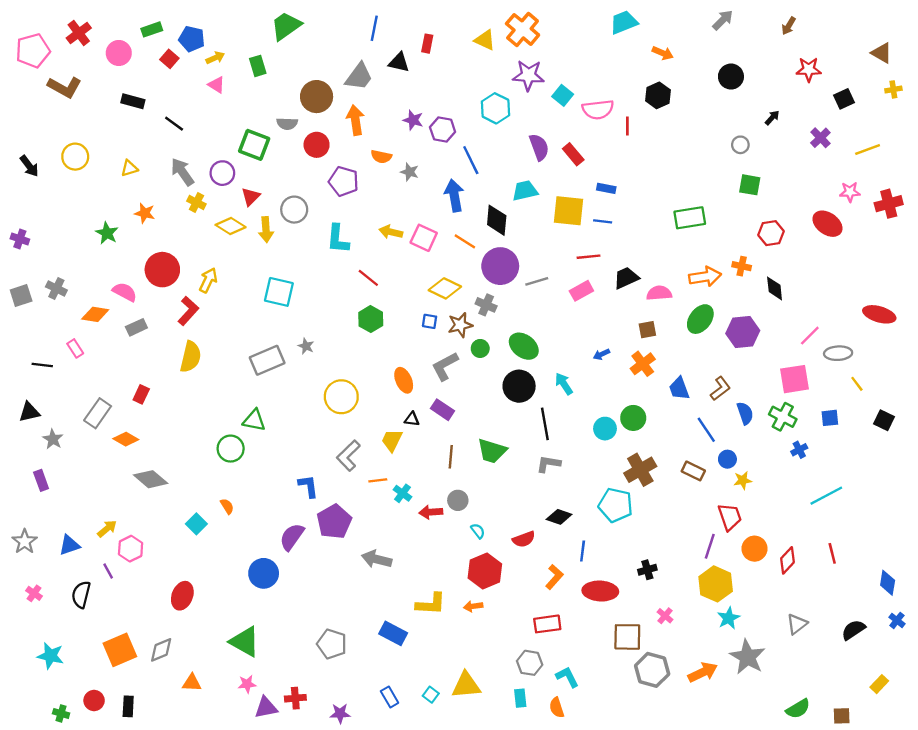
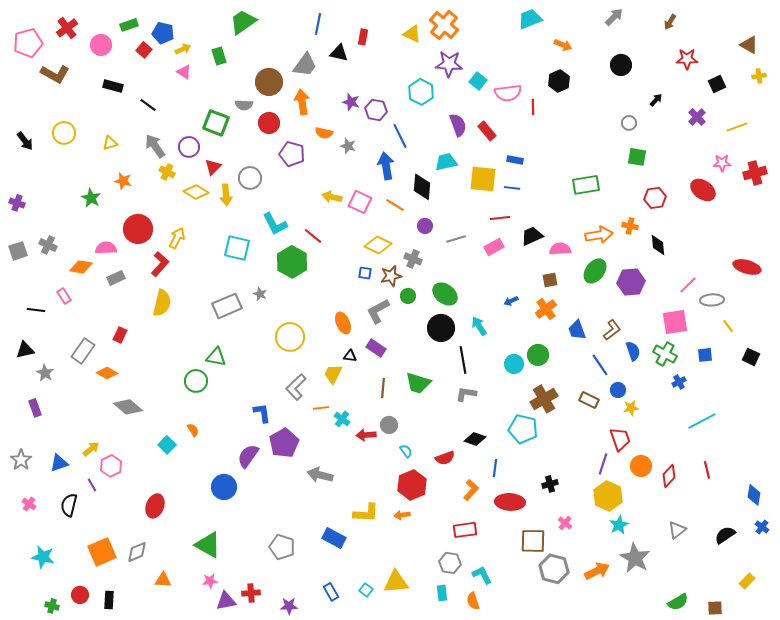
cyan L-shape: (338, 239) -> (275, 224), moved, turned -32
purple circle: (500, 266) -> (425, 226), size x0.5
pink semicircle: (125, 292) -> (106, 248), turned -30
green hexagon: (371, 319) -> (292, 262), moved, size x1.4

